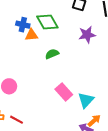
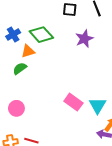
blue cross: (23, 25) -> (13, 35), moved, turned -32
green semicircle: (52, 54) -> (20, 68), moved

